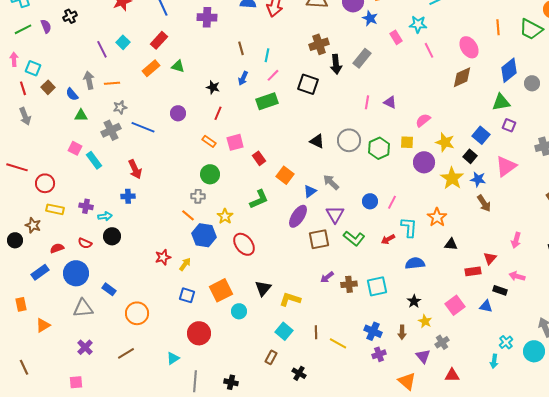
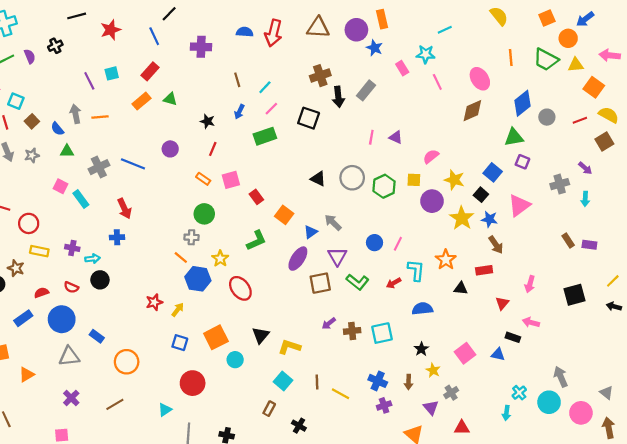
cyan square: (123, 42) -> (112, 73), turned 32
cyan line: (267, 55) -> (265, 87), turned 32
gray star: (120, 107) -> (32, 155), moved
red rectangle: (473, 271) -> (484, 270), moved

